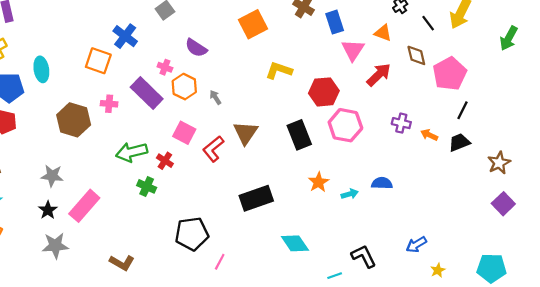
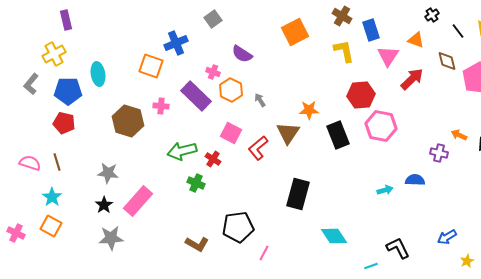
blue cross: (125, 36) -> (176, 43), turned 30
yellow L-shape: (279, 70) -> (344, 51), moved, turned 60
purple cross: (401, 123) -> (439, 153), moved
orange star: (319, 182) -> (309, 110), moved, turned 30
black rectangle: (256, 198) -> (298, 194), turned -56
brown L-shape: (122, 263) -> (197, 244), moved

